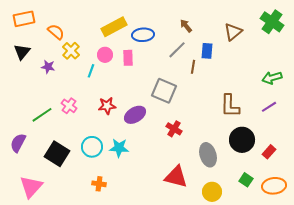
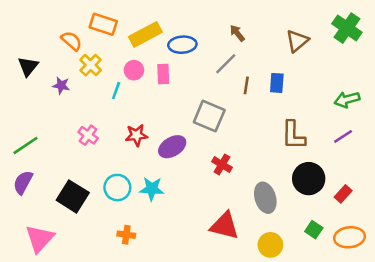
orange rectangle: (24, 19) -> (103, 24), moved, turned 30
blue rectangle: (207, 51) -> (277, 83), moved
green line: (42, 115) -> (26, 145), moved

